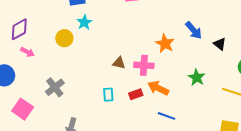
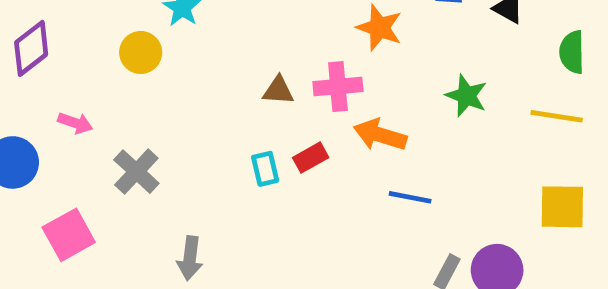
pink arrow: (27, 52) -> (75, 123), moved
red rectangle: (136, 94) -> (311, 158), moved
pink square: (23, 109) -> (69, 235), turned 35

